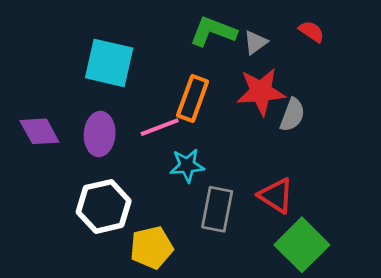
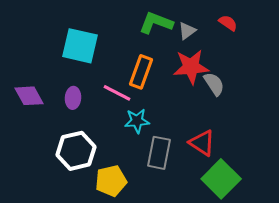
gray semicircle: (292, 115) -> (214, 84), turned -55
pink line: (160, 127) -> (117, 93), turned 48
purple ellipse: (100, 134) -> (73, 98), size x0.7

